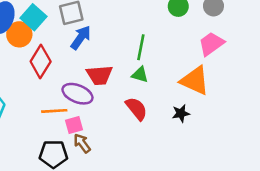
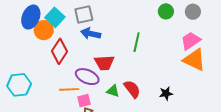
blue arrow: (81, 38) -> (91, 34), turned -114
green triangle: (140, 75) -> (113, 91), moved
orange triangle: (195, 81) -> (194, 60), moved

